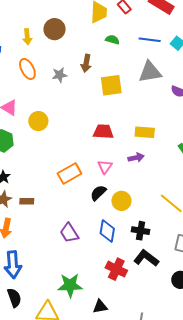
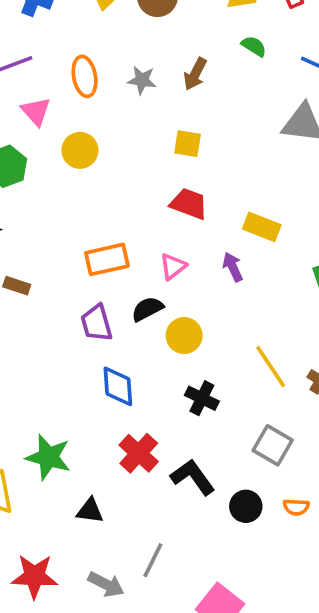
orange ellipse: (27, 69) -> (85, 76), moved
yellow square: (111, 85) -> (188, 144), moved, size x0.7
purple arrow: (136, 158) -> (233, 267), turned -119
blue diamond: (107, 231) -> (118, 386), moved, turned -30
purple trapezoid: (69, 233) -> (96, 323), moved
black L-shape: (146, 258) -> (193, 477), moved

